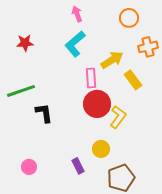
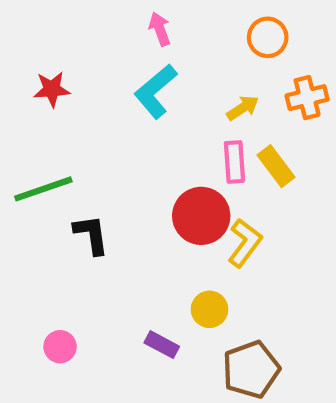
yellow arrow: (112, 60) -> (243, 108), moved, size x0.7
pink rectangle: (91, 78) -> (234, 162), moved
purple rectangle: (78, 166) -> (162, 345), turned -35

